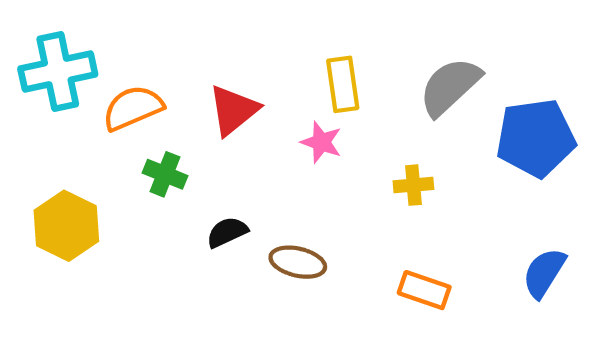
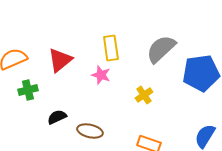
green cross: (165, 174) -> (28, 90), turned -36
yellow cross: (413, 185) -> (144, 95), turned -30

